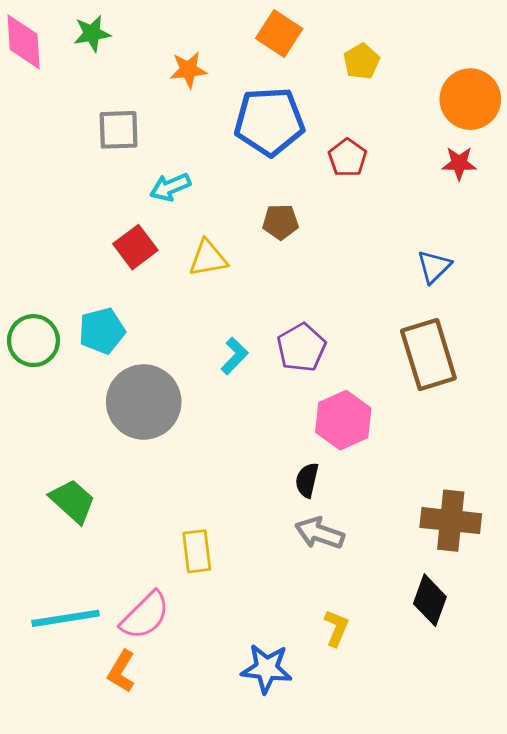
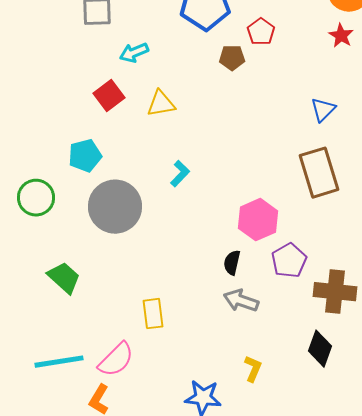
red star: (459, 163) -> (341, 36), turned 30
brown pentagon: (280, 222) -> (232, 58), moved
green circle: (33, 341) -> (36, 198), moved
purple pentagon: (301, 348) -> (289, 261), moved

